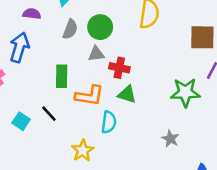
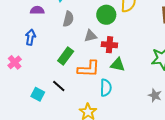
green circle: (100, 27) -> (106, 15), moved
blue arrow: (19, 47) -> (30, 37), size x0.7
green rectangle: (62, 76) -> (66, 56), turned 42

